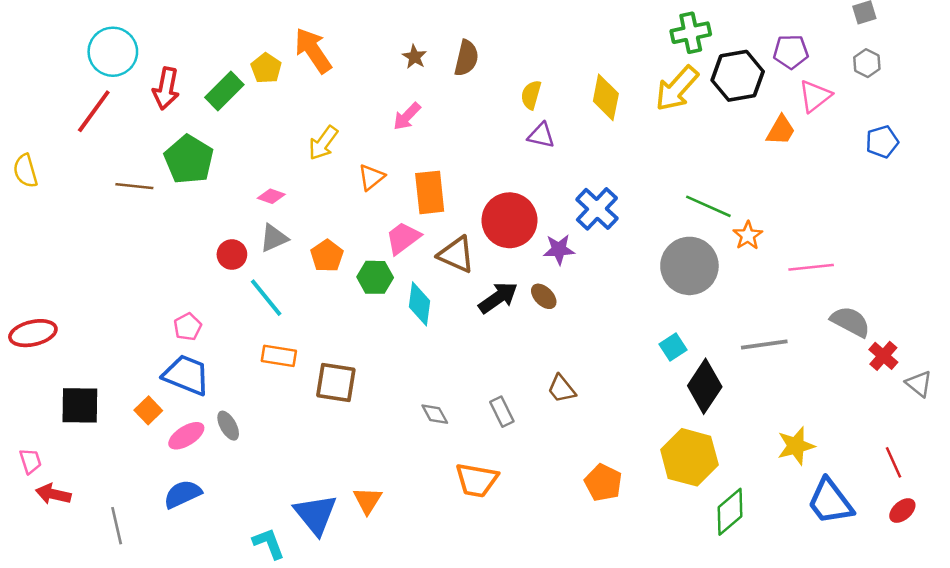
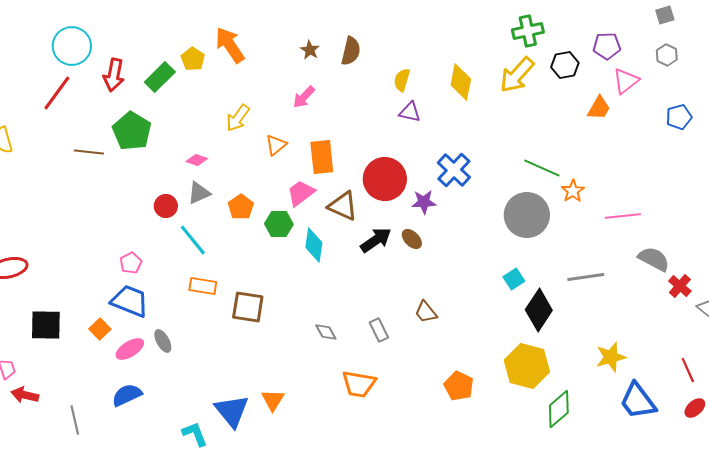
black hexagon: (738, 76) -> (565, 65), size x0.7

